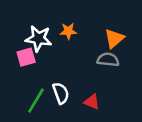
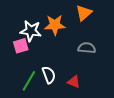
orange star: (68, 31) -> (55, 25), size x1.5
orange triangle: (114, 38) -> (84, 13), moved

